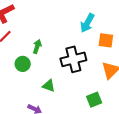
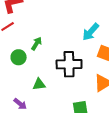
green triangle: (49, 86) -> (39, 84), turned -40

